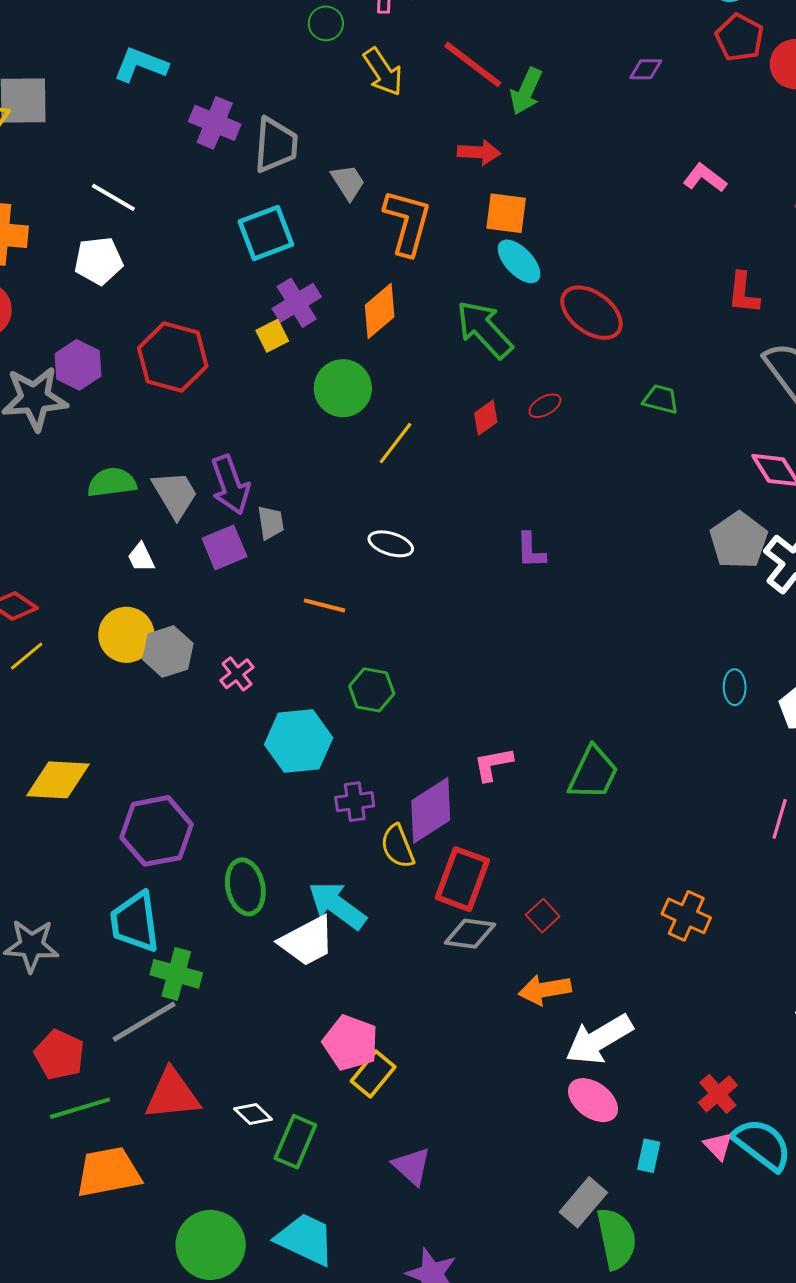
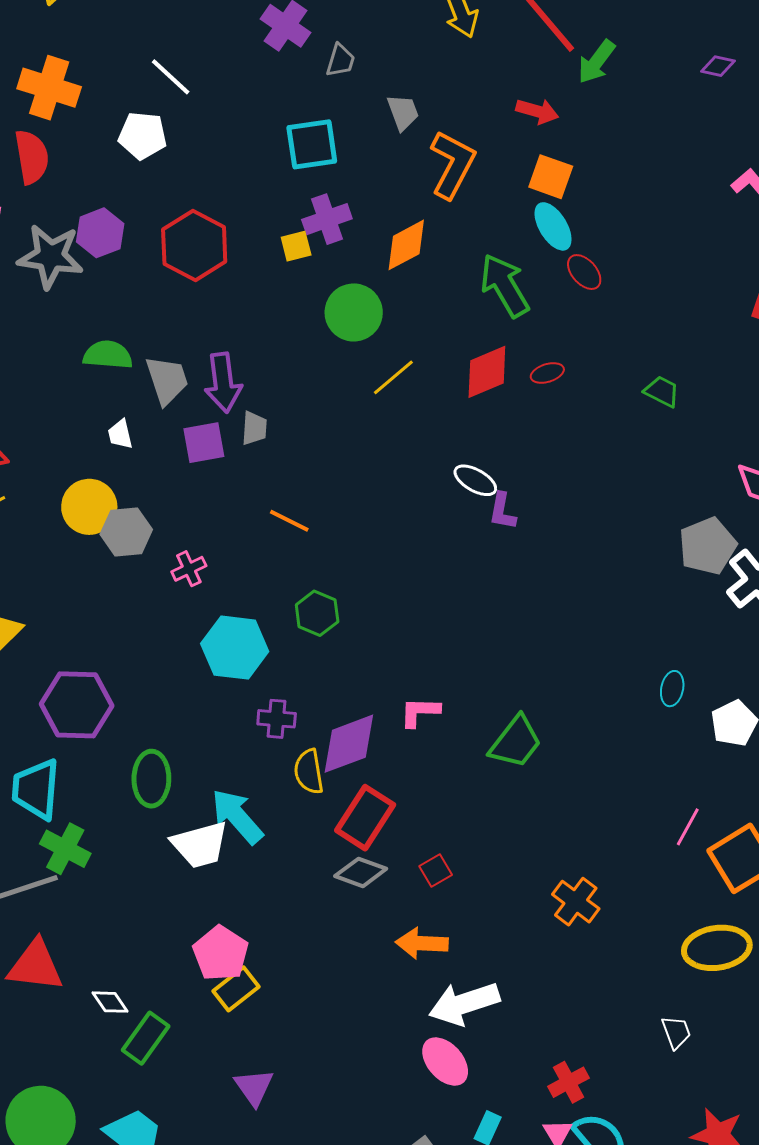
gray trapezoid: (276, 145) -> (340, 60), size x0.6
red ellipse: (591, 313) -> (584, 272), moved, size x0.6
red diamond: (486, 418) -> (487, 372), size x1.6
white ellipse: (391, 544) -> (475, 480), moved

